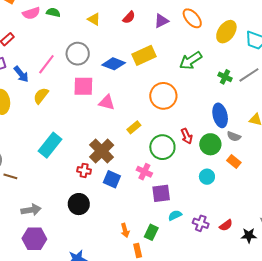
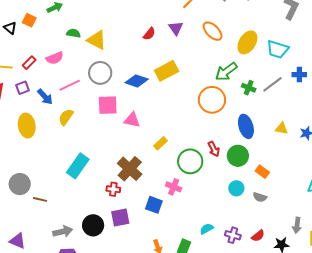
pink semicircle: (31, 13) -> (55, 58), moved
yellow triangle: (94, 19) -> (97, 40), moved, size x1.5
purple triangle: (161, 21) -> (176, 28), moved, turned -35
green arrow: (191, 61) -> (226, 72), moved
pink line: (46, 64) -> (70, 85), turned 30
orange circle: (163, 96) -> (212, 100), moved
gray semicircle: (234, 136) -> (260, 197), moved
blue square: (112, 179) -> (154, 205), moved
purple square: (161, 193) -> (120, 218), moved
black circle: (79, 204) -> (93, 225), moved

